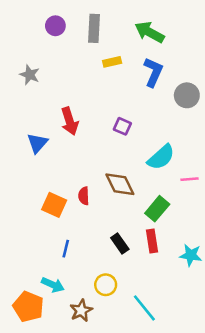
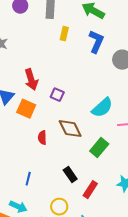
yellow rectangle: (112, 62) -> (64, 34), turned -64
purple square: (122, 126) -> (57, 95), moved
orange square: (54, 205) -> (26, 109), moved
red rectangle: (152, 241) -> (90, 190), moved, turned 42

